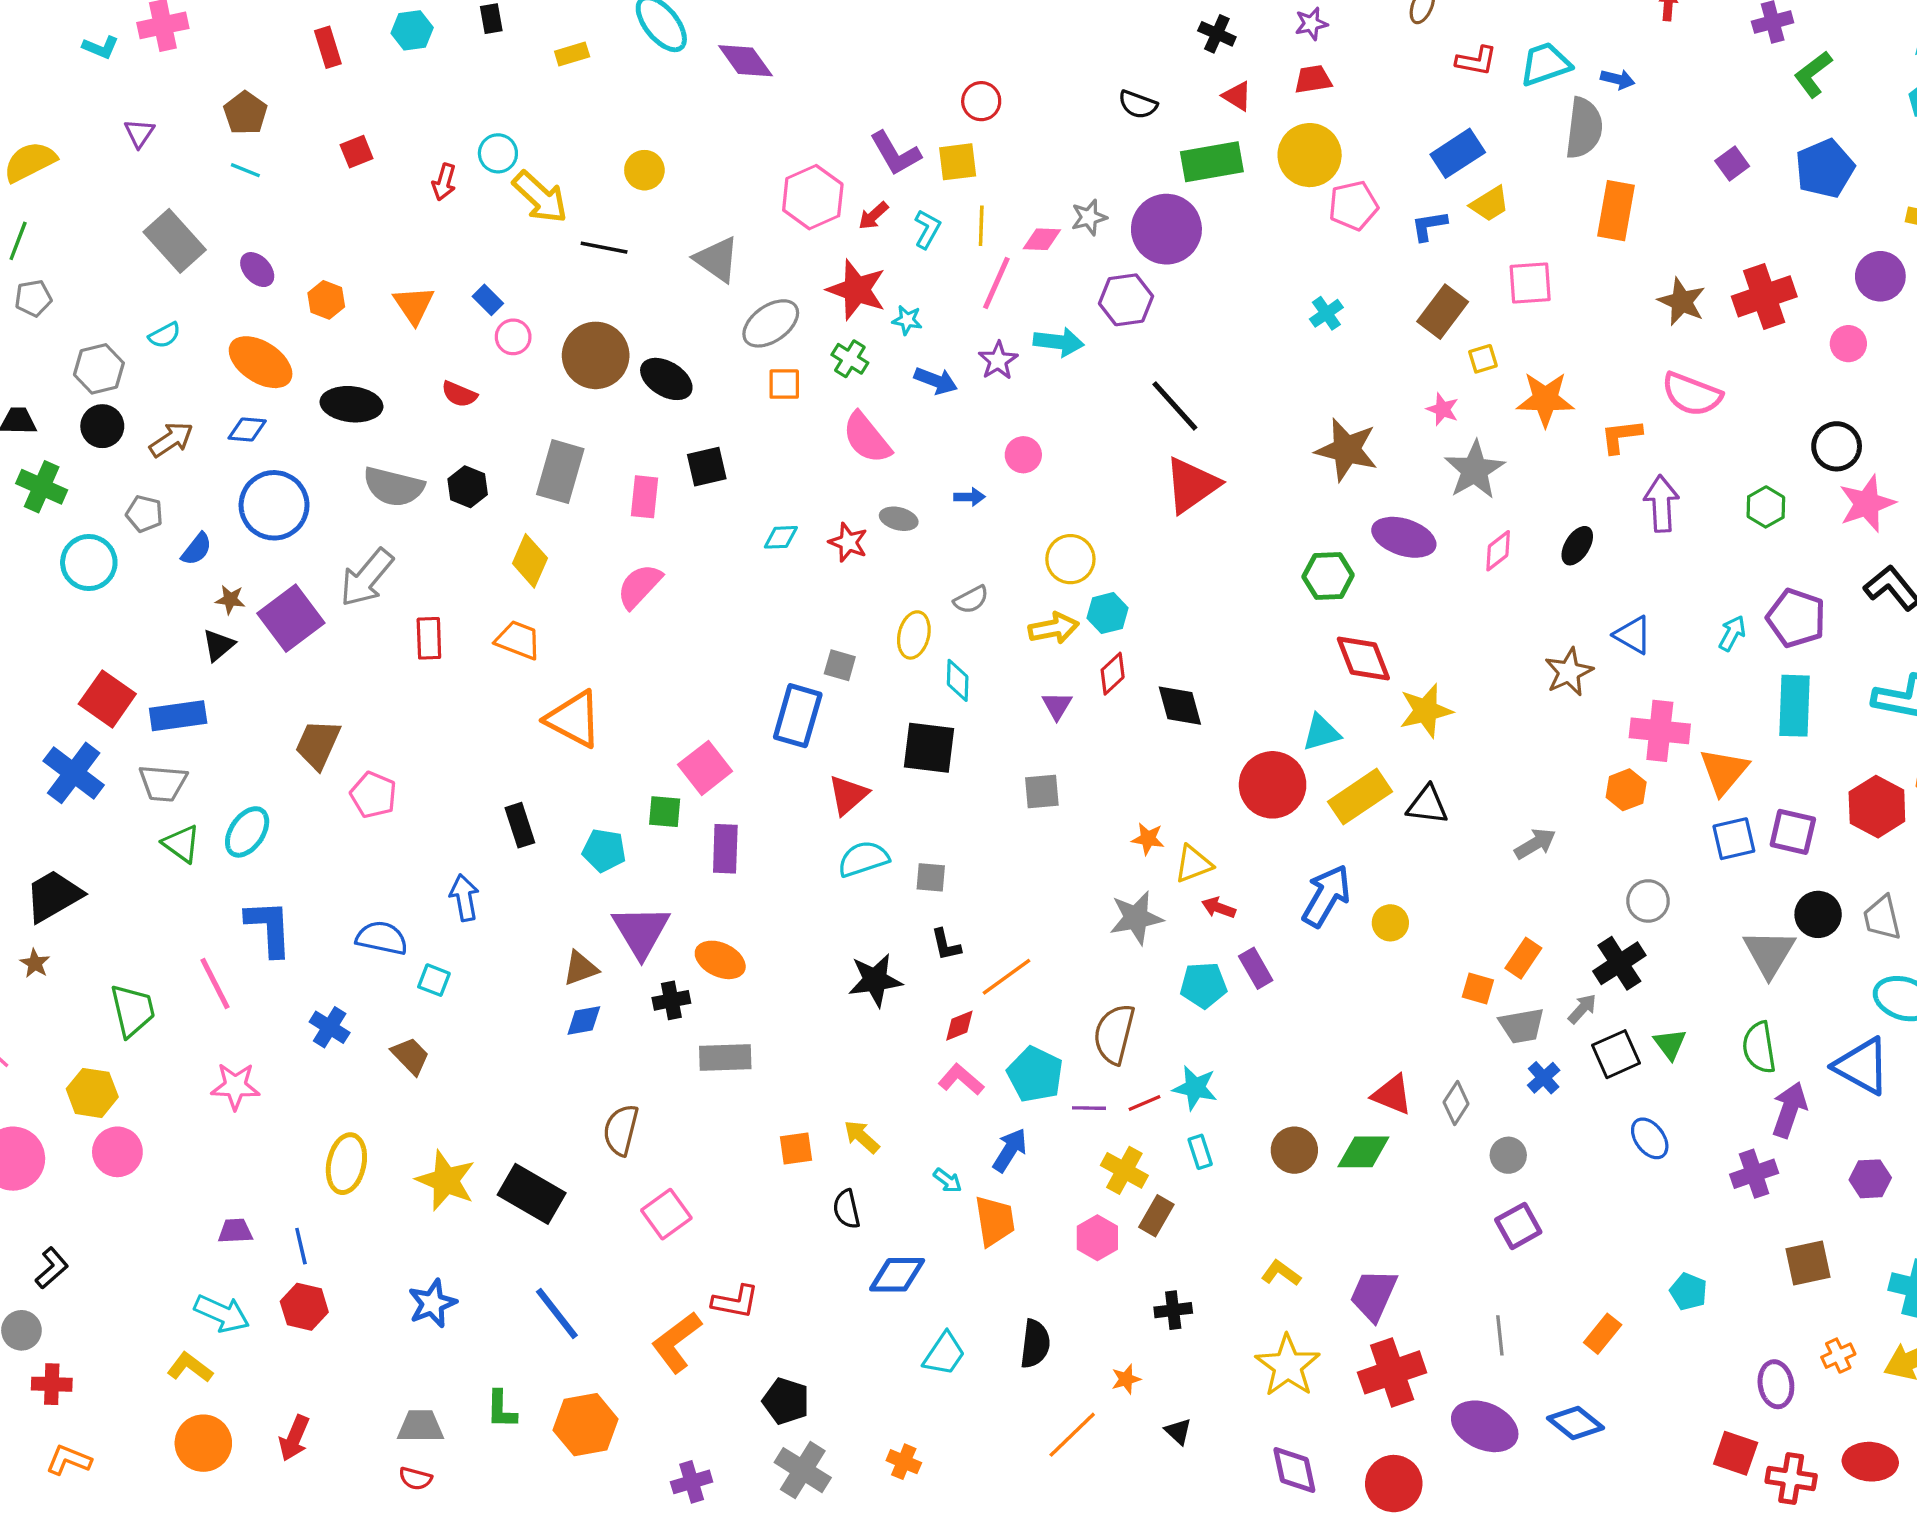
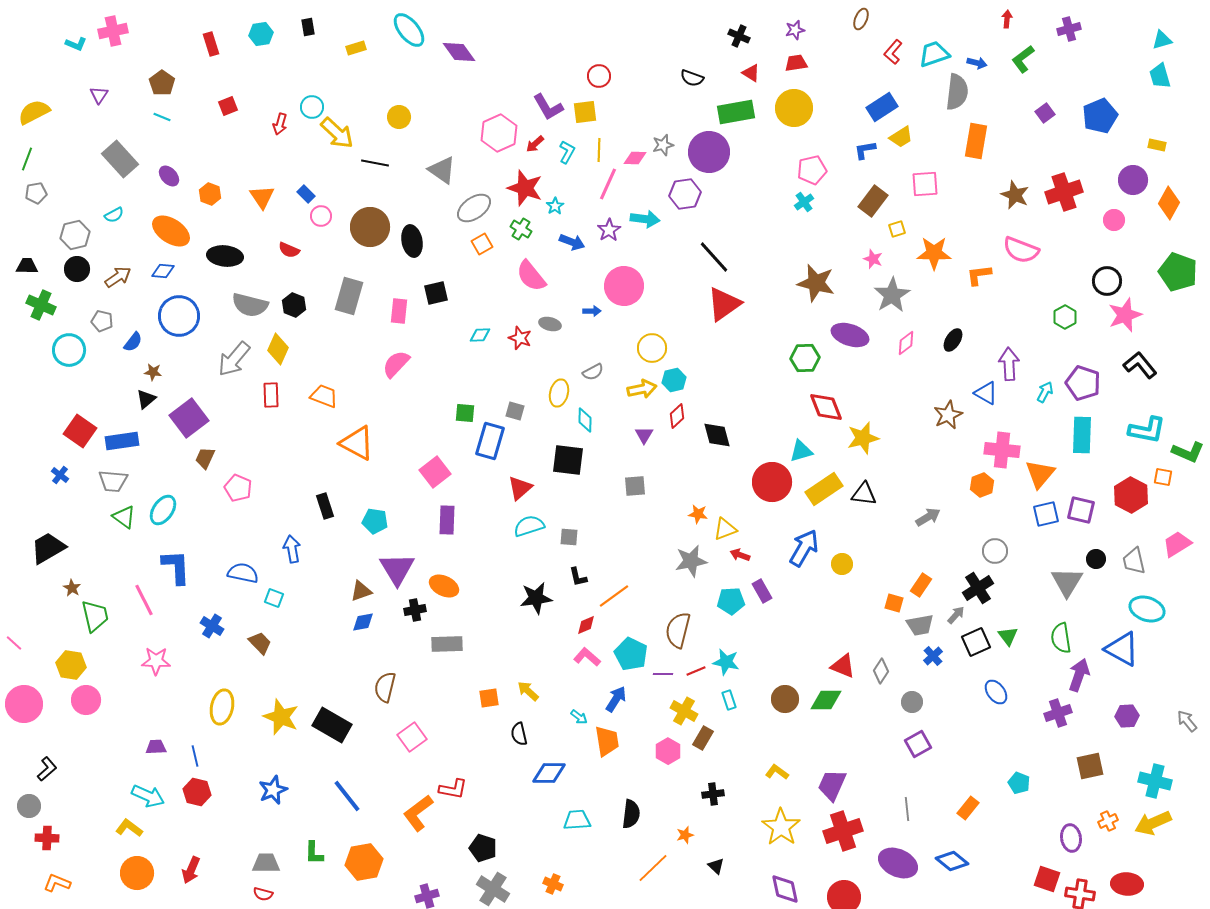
red L-shape: (1476, 61) -> (893, 52), turned 120
green L-shape: (1813, 74) -> (1023, 59), moved
pink pentagon: (1353, 206) -> (812, 170), moved
cyan star: (907, 320) -> (555, 206), turned 30
black ellipse: (666, 379) -> (412, 241), turned 48
orange square: (784, 384) -> (482, 244), turned -30
pink circle: (1023, 455) -> (624, 286), size x1.8
purple arrow: (1661, 504) -> (1009, 364), moved
yellow diamond: (530, 561) -> (278, 349), moved
purple square: (291, 618) -> (189, 418), moved
brown trapezoid: (318, 744) -> (205, 458), size x0.7
blue cross: (74, 773) -> (60, 475), size x0.5
green square: (665, 812) -> (465, 413), moved
black circle: (1818, 914) -> (1096, 559), size x0.7
brown star: (35, 963) -> (72, 588), moved
cyan trapezoid: (944, 1354) -> (577, 820), turned -128

